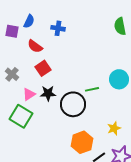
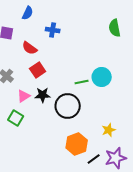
blue semicircle: (29, 21) -> (28, 13), moved
cyan circle: (119, 79) -> (102, 77), moved
green line: (92, 89) -> (82, 82), moved
green square: (21, 116) -> (16, 118), size x0.7

